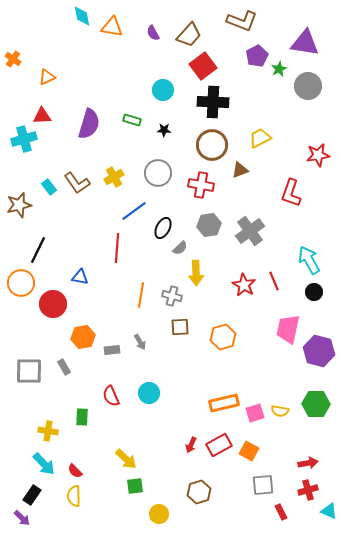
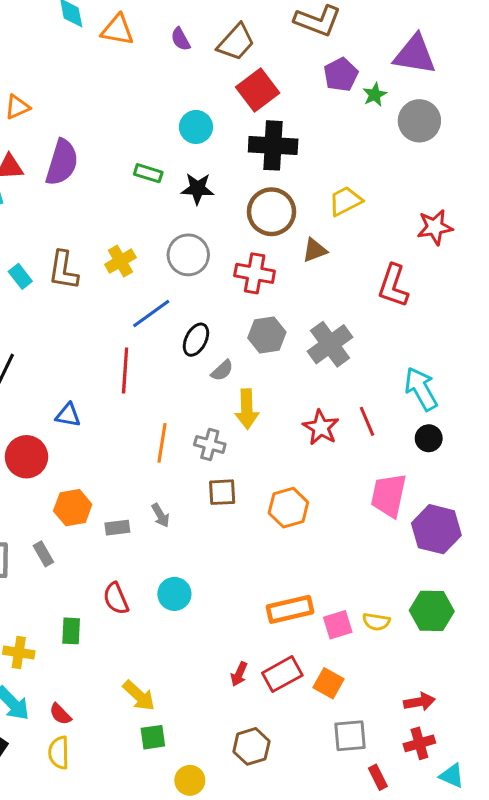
purple semicircle: (89, 124) -> (62, 162), moved
black star: (164, 130) -> (198, 189), size x1.5
brown L-shape: (77, 183) -> (63, 270), turned 44

